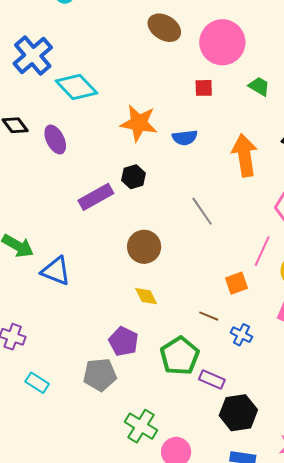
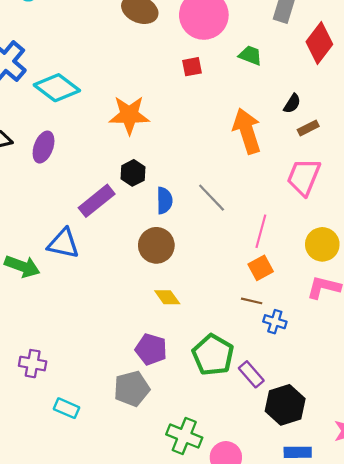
blue semicircle: (185, 138) -> (164, 200), moved, turned -75
purple ellipse: (55, 139) -> (44, 147), turned 56
pink line: (262, 251) -> (261, 231), moved
blue triangle: (56, 271) -> (63, 243), moved
brown line: (209, 316) -> (252, 301), moved
purple rectangle: (212, 380) -> (251, 374), turned 35

